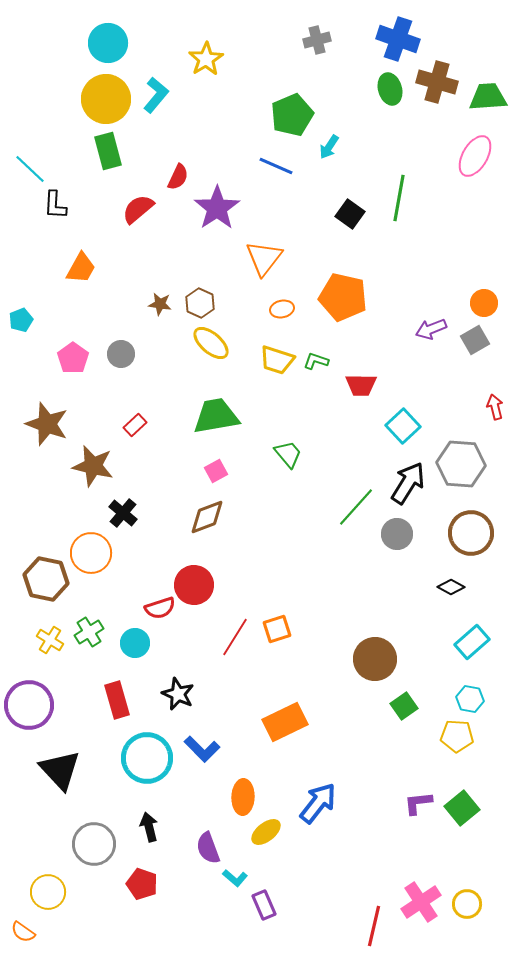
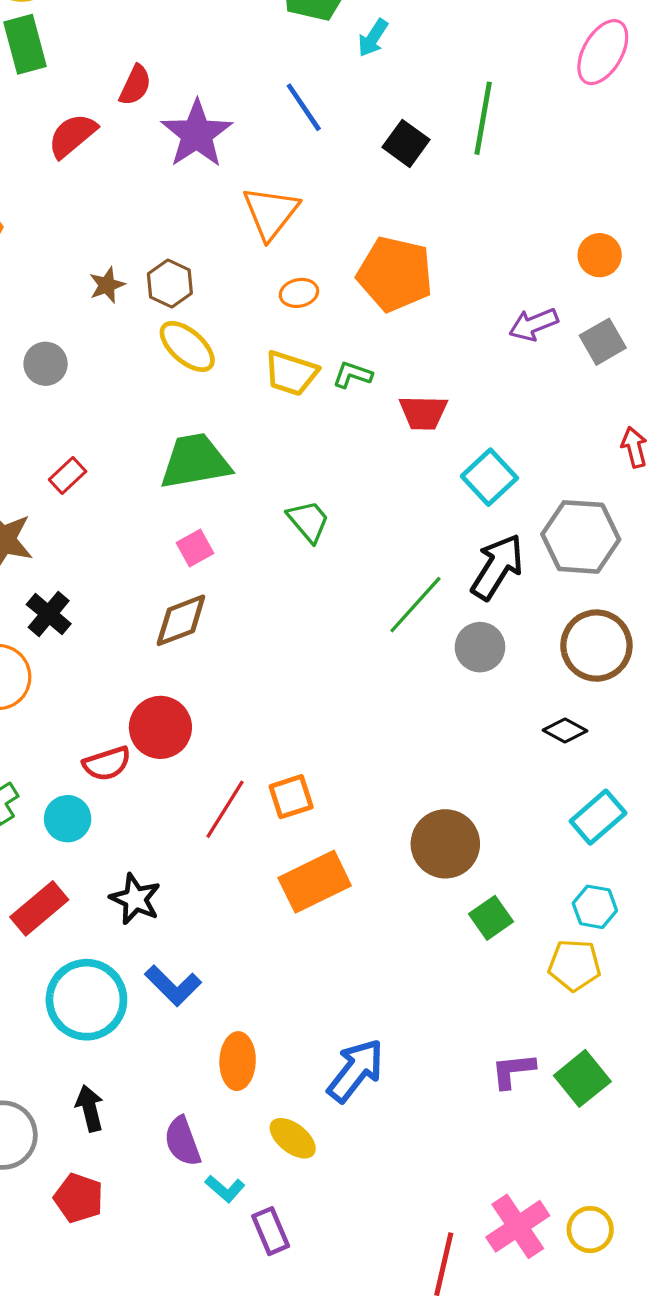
blue line: (276, 166) -> (304, 107), moved, turned 32
orange circle: (484, 303) -> (600, 255), moved
brown star: (160, 304) -> (107, 285), turned -30
red rectangle: (117, 700) -> (39, 908), turned 66
orange rectangle: (285, 722) -> (315, 882), moved
yellow ellipse: (266, 832) -> (293, 1138), moved, turned 76

